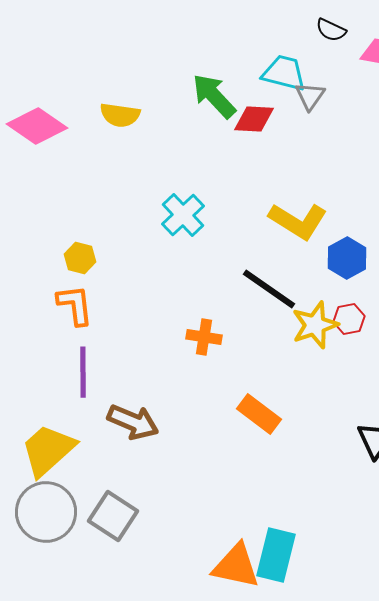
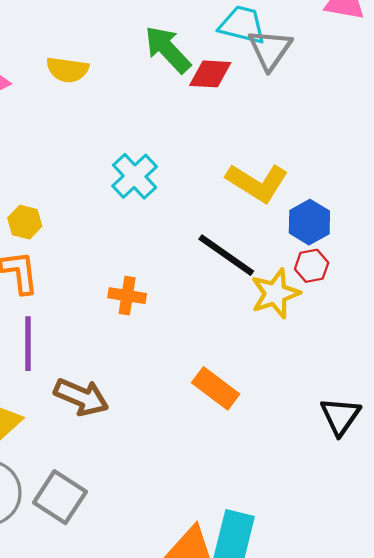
gray triangle: (310, 96) -> (270, 49), size x1.4
red hexagon: (349, 319) -> (312, 266), moved
orange cross: (204, 337) -> (127, 296), moved

